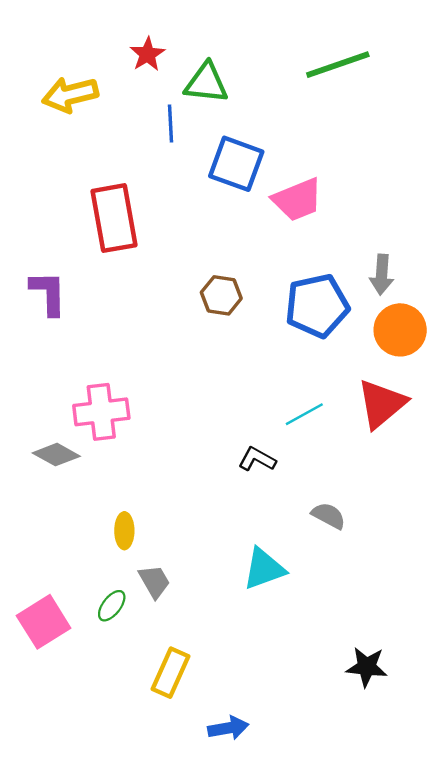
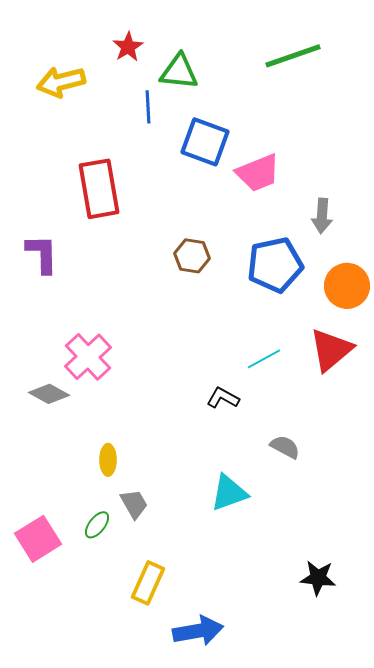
gray arrow: (382, 275) -> (322, 216), moved
pink cross: (101, 412) -> (88, 357), turned -36
blue arrow: (228, 728) -> (198, 631), size x1.4

